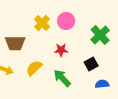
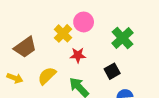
yellow cross: (42, 23) -> (63, 33), moved
brown trapezoid: (15, 43) -> (25, 47), turned -35

